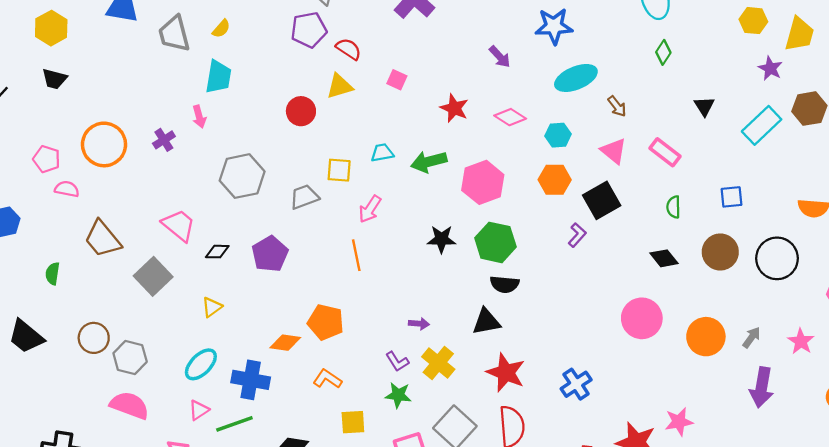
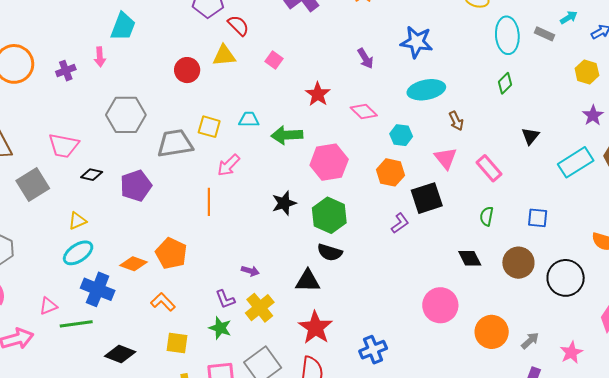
gray trapezoid: (304, 197) -> (175, 143), size x1.4
pink trapezoid: (179, 225) -> (64, 146), turned 140
black star: (441, 239) -> (284, 203), turned -30
cyan ellipse: (201, 364) -> (78, 253), moved

